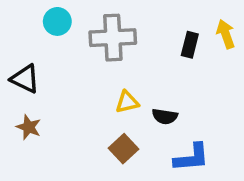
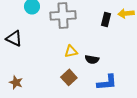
yellow arrow: (226, 34) -> (126, 13), turned -77
brown star: (29, 127) -> (16, 82), moved

